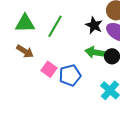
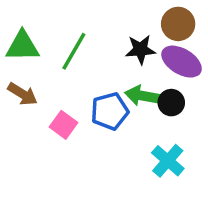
black star: (94, 25) -> (140, 50), turned -30
blue pentagon: (70, 75) -> (110, 111), moved

